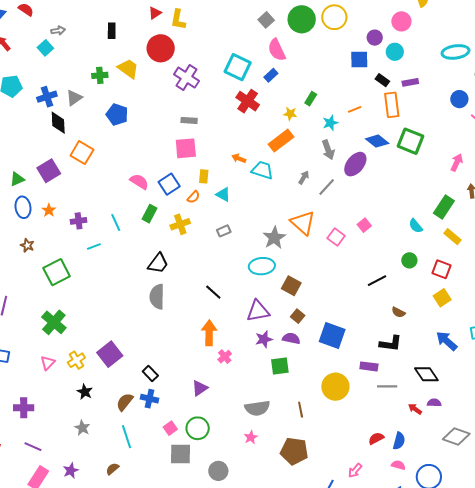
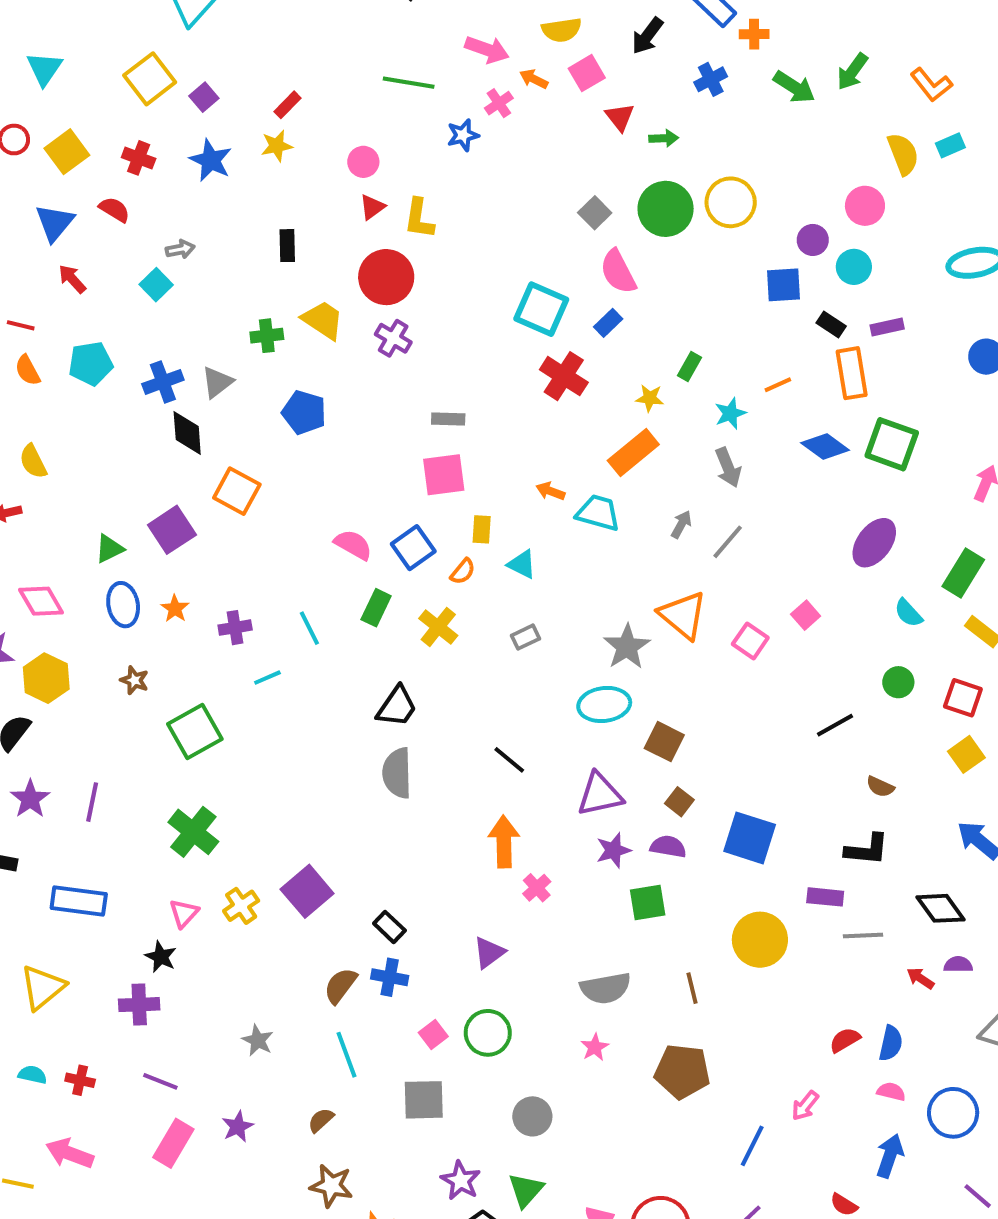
purple cross: (186, 78) -> (393, 338), moved, size x0.7
purple ellipse: (355, 164) -> (874, 543), moved
yellow cross: (180, 224) -> (438, 627), turned -30
black star: (85, 392) -> (161, 957), moved
gray square: (180, 454) -> (424, 1100), moved

